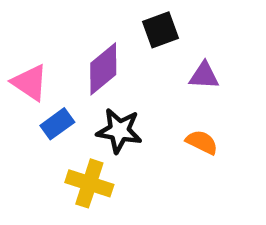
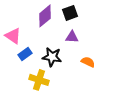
purple diamond: (103, 69) -> (45, 16), moved
purple triangle: (204, 76) -> (72, 37), moved

